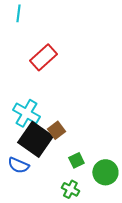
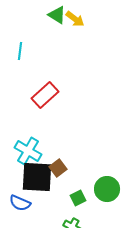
black square: (35, 139) -> (37, 177), turned -32
green circle: (105, 172) -> (107, 189), moved

